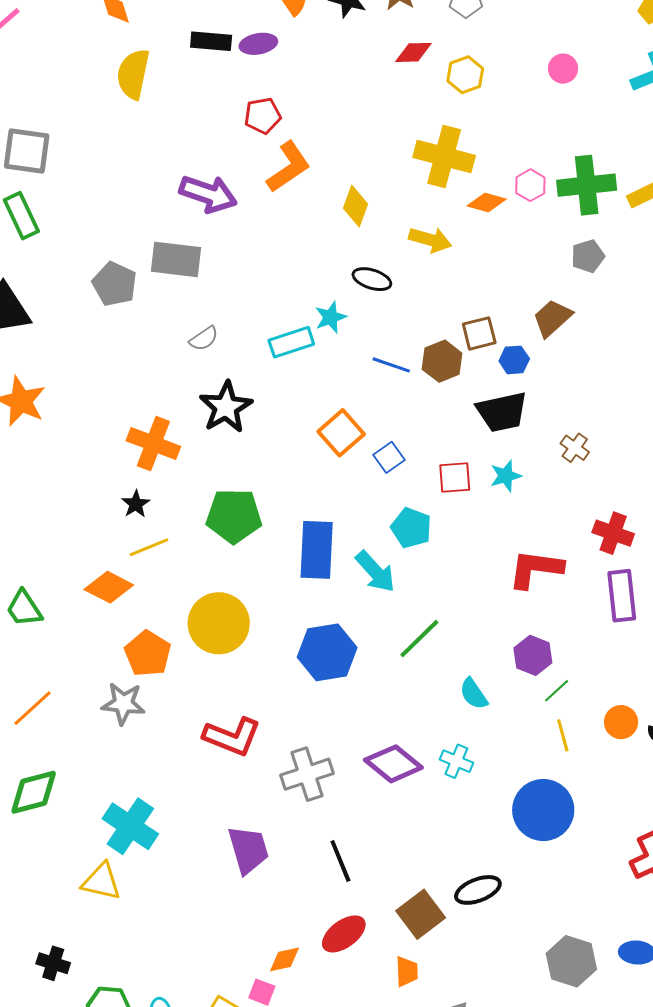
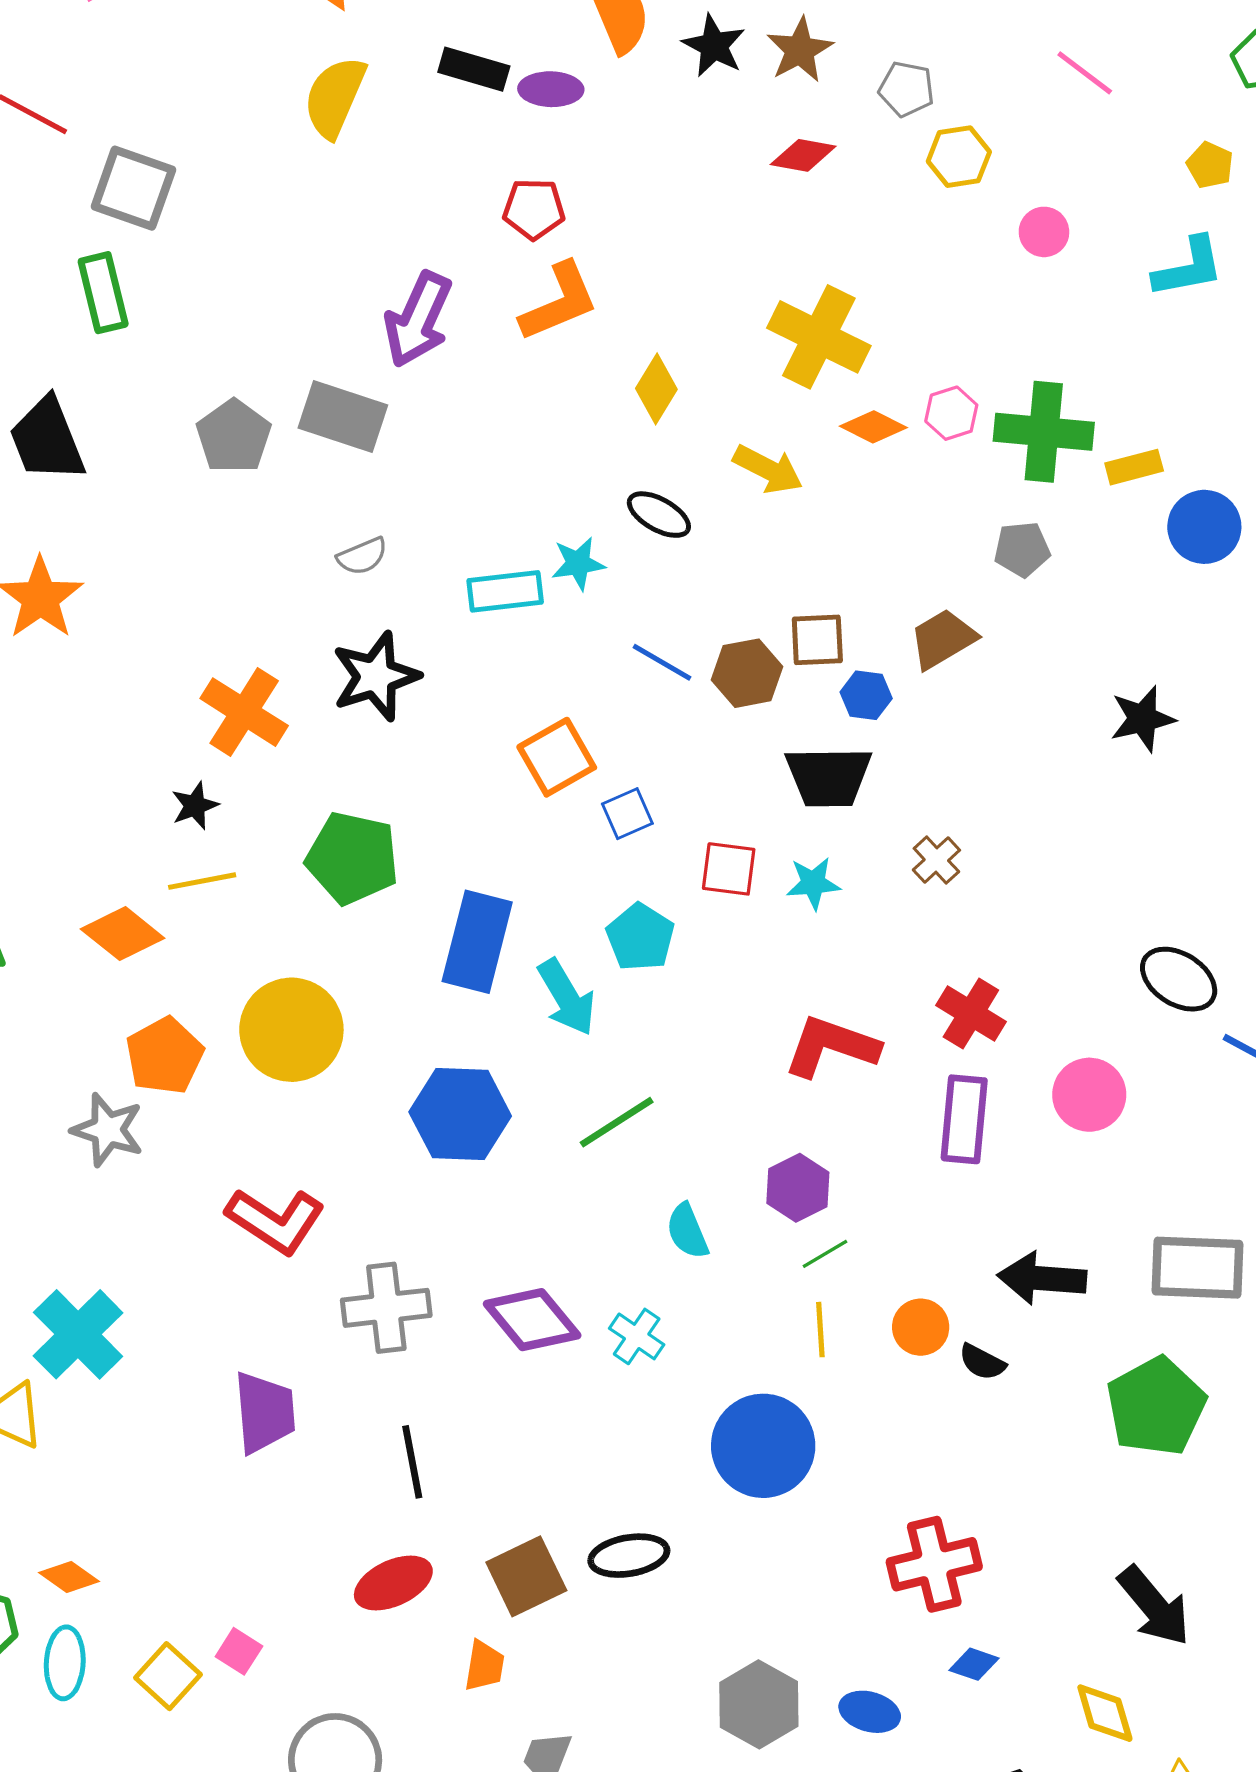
yellow hexagon: (465, 75) -> (959, 157), moved
purple arrow: (208, 194) -> (418, 319), turned 84
orange diamond: (284, 959) -> (69, 1577), moved, turned 36

